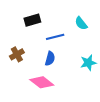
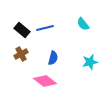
black rectangle: (32, 20) -> (22, 30), moved, turned 56
blue line: (55, 37) -> (45, 28), moved

